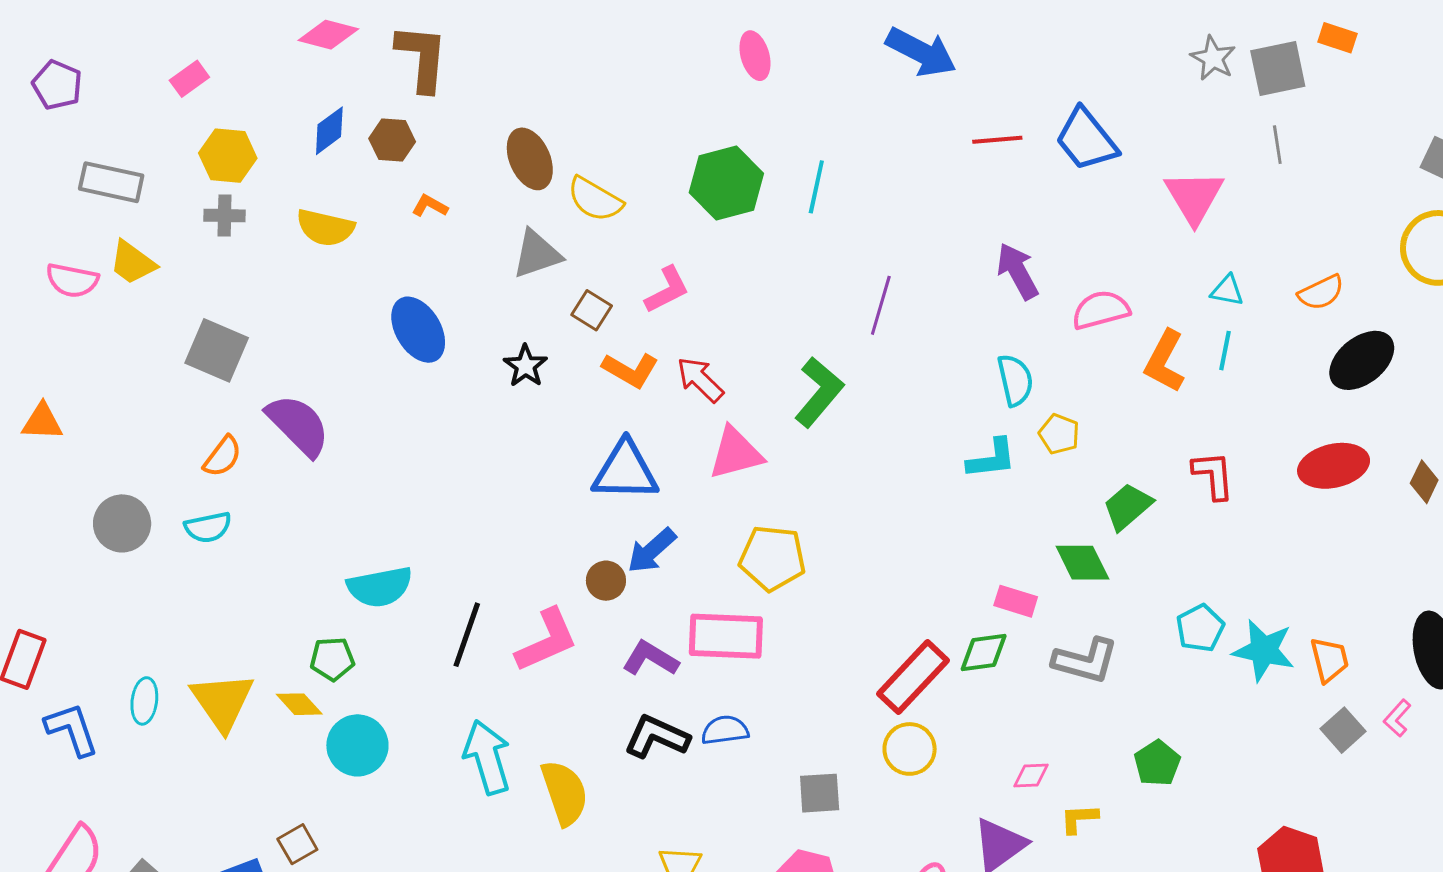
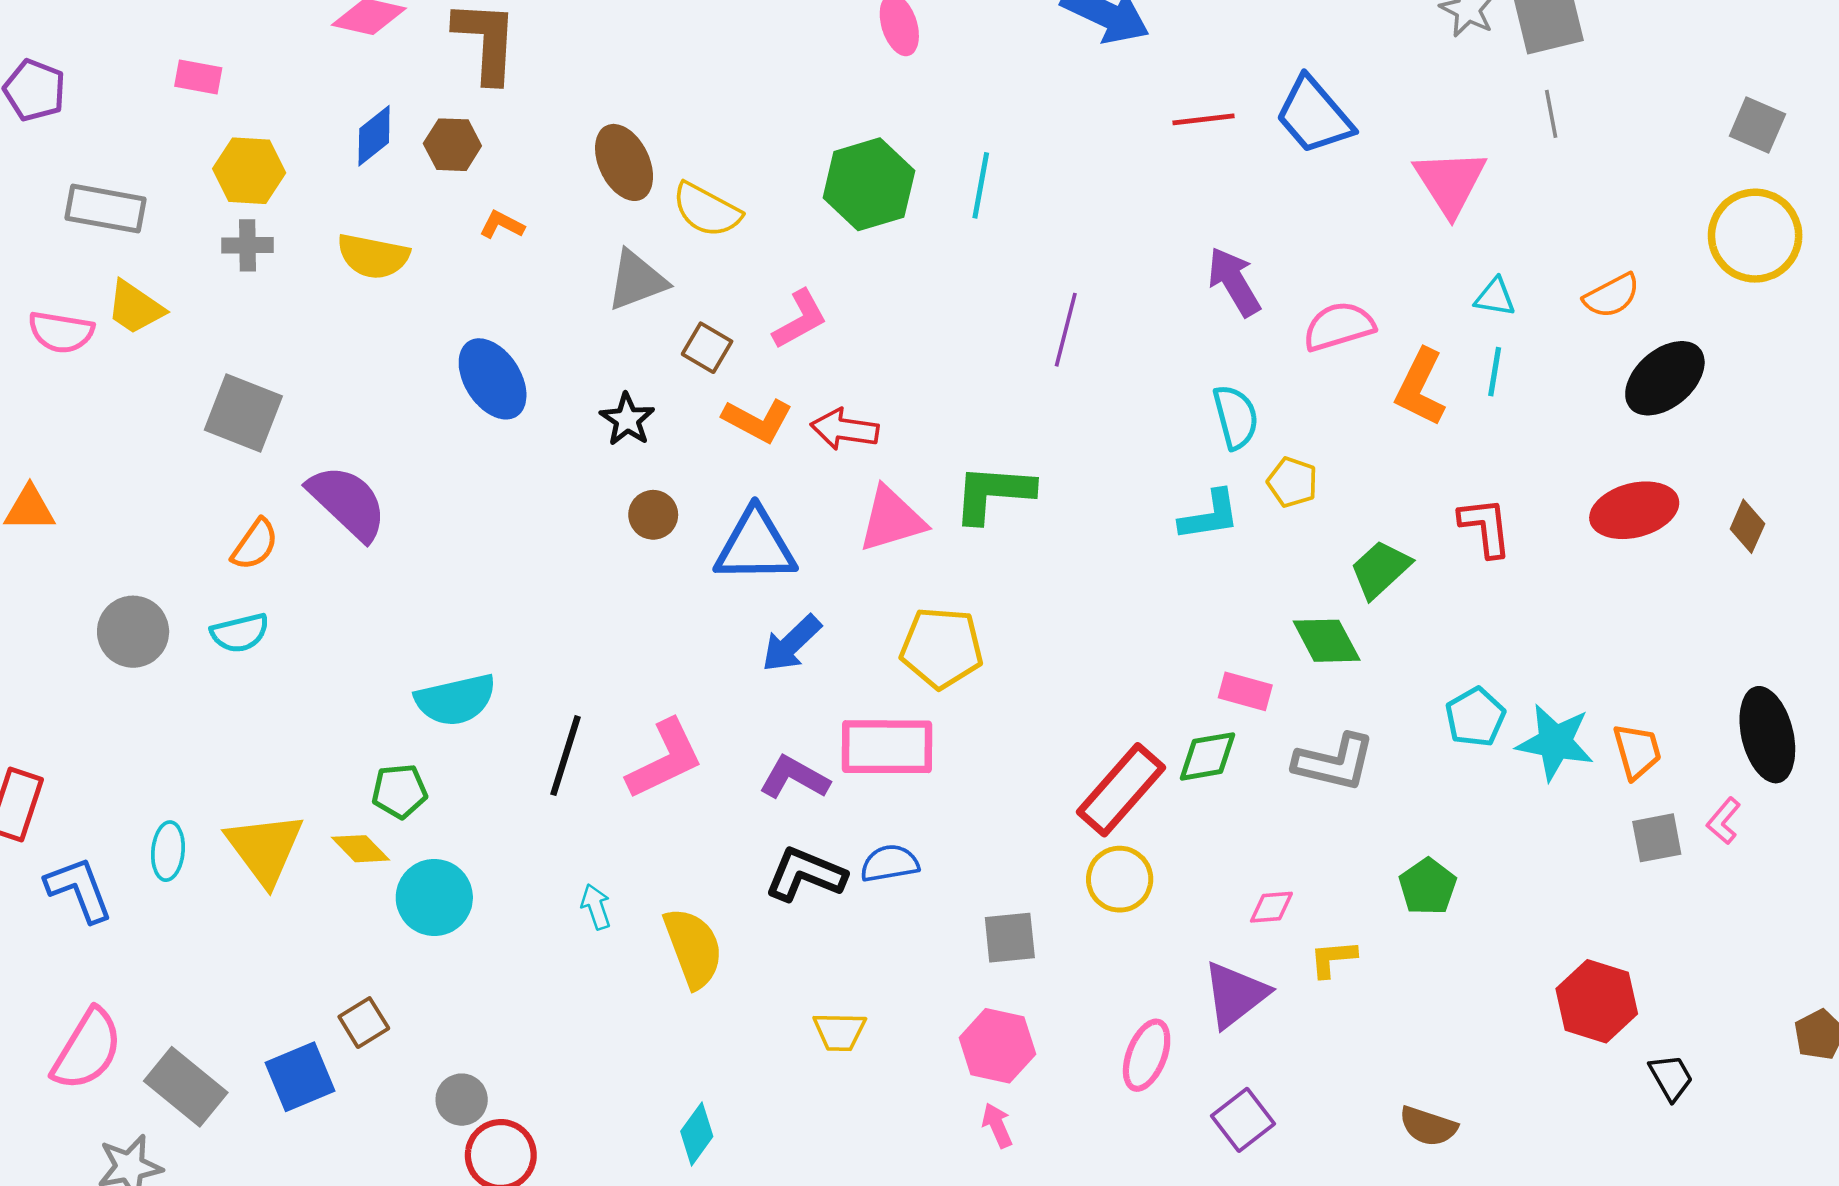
pink rectangle: (189, 79) -> (198, 77), turned 48
red arrow: (700, 380) -> (845, 429), turned -34
green L-shape: (819, 392) -> (993, 493), moved, turned -124
brown circle: (606, 581) -> (653, 515), moved
gray square: (1343, 730) -> (1657, 838), turned 33
cyan arrow: (487, 757) -> (596, 907), size x0.5

